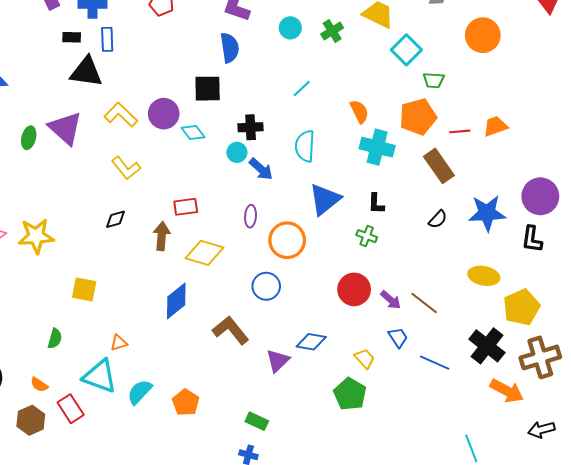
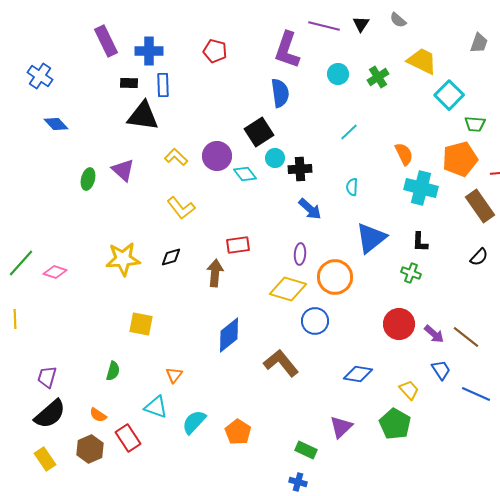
black square: (208, 89) -> (259, 132), turned -32
yellow L-shape: (121, 115) -> (176, 157), size x0.7
purple triangle: (65, 128) -> (123, 170), size x0.7
cyan semicircle: (305, 146) -> (352, 187), size x0.6
cyan circle: (237, 152) -> (275, 158), moved
yellow star: (36, 236) -> (123, 259), moved
yellow diamond: (204, 253) -> (288, 289), moved
orange triangle: (119, 343) -> (174, 375), turned -36
purple triangle: (278, 361) -> (341, 427), moved
cyan triangle: (100, 376) -> (156, 407), size x0.7

